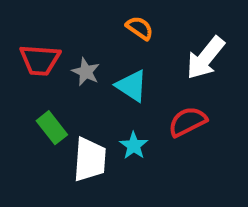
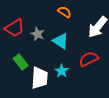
red trapezoid: (40, 60) -> (15, 28), turned -35

